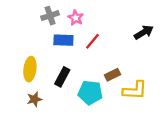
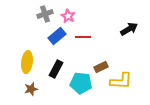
blue rectangle: (63, 40) -> (57, 36), turned -42
red line: (92, 41) -> (83, 37), turned 49

